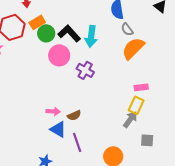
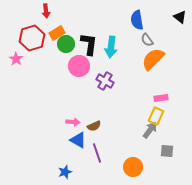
black L-shape: (69, 33) -> (89, 44), turned 50

